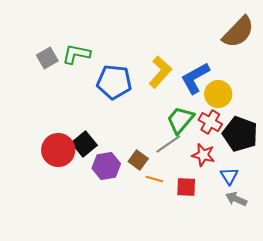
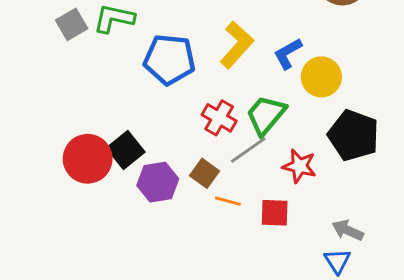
blue L-shape: (195, 78) -> (288, 54), size x0.7
red cross: (210, 122) -> (219, 118), moved
blue triangle: (229, 176) -> (337, 261), moved

